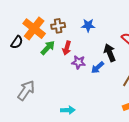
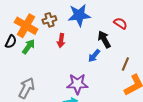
blue star: (88, 25) -> (79, 15), size x1.6
green arrow: (48, 48) -> (29, 47), moved
purple star: (79, 62) -> (77, 84), moved, size x1.5

